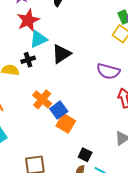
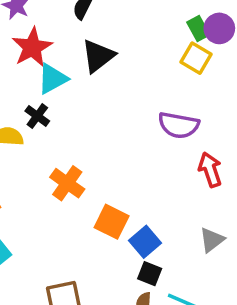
black triangle: (61, 54) -> (98, 56), moved
black cross: (28, 60) -> (37, 116), turned -32
blue square: (59, 110) -> (145, 242), moved

